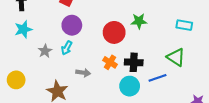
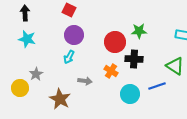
cyan star: (23, 29) -> (27, 39), turned 30
gray star: (45, 51) -> (36, 74), moved
black cross: (134, 62) -> (134, 59), moved

